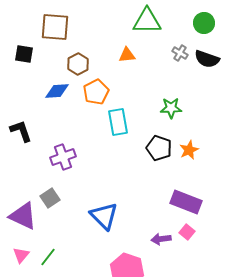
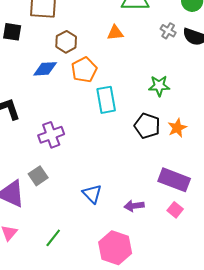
blue triangle: (104, 216) -> (92, 194), size x0.7
purple arrow: (161, 239) -> (134, 206), moved
green line: (48, 257) -> (53, 238), moved

